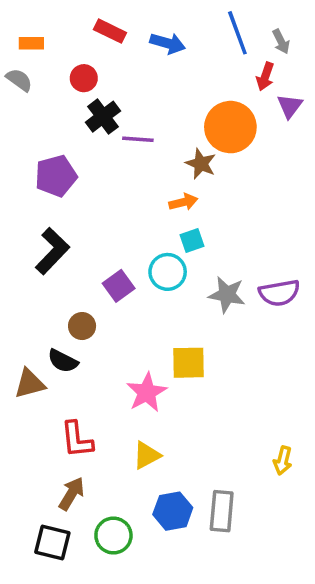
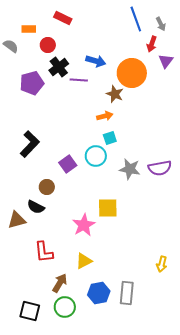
orange rectangle: (31, 43) -> (29, 29), moved
blue arrow: (168, 43) -> (96, 61), moved
purple pentagon: (56, 176) -> (32, 83), moved
brown arrow: (72, 494) -> (60, 283), moved

